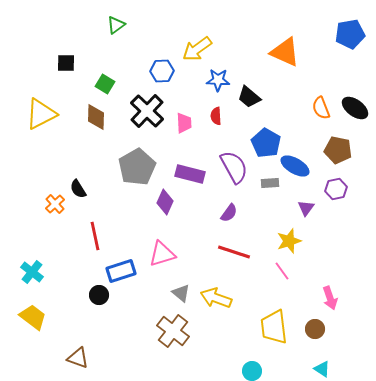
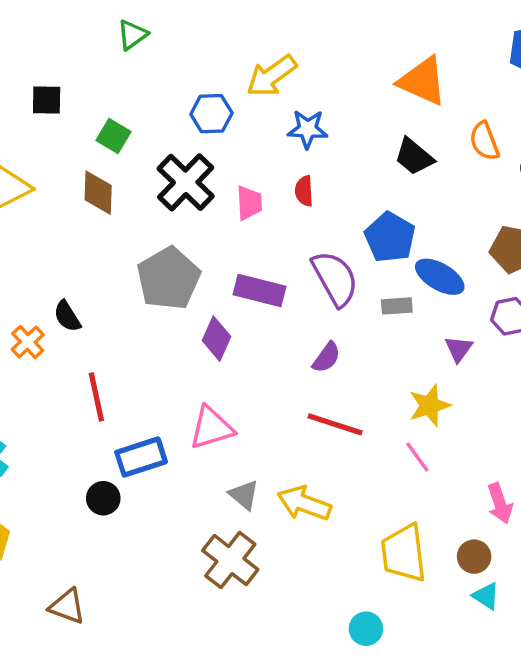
black trapezoid: (249, 97) -> (414, 157), moved
orange semicircle: (321, 108) -> (484, 141), moved
cyan triangle: (322, 369) -> (486, 596), moved

